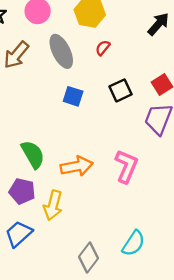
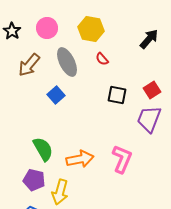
red semicircle: (103, 48) -> (102, 59), turned -80
black square: (120, 90) -> (117, 95), turned 36
blue square: (73, 96) -> (56, 95), moved, turned 30

